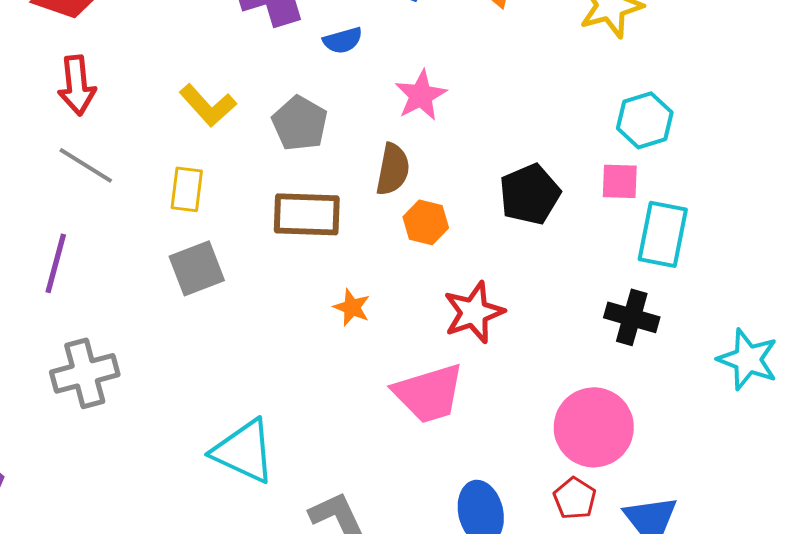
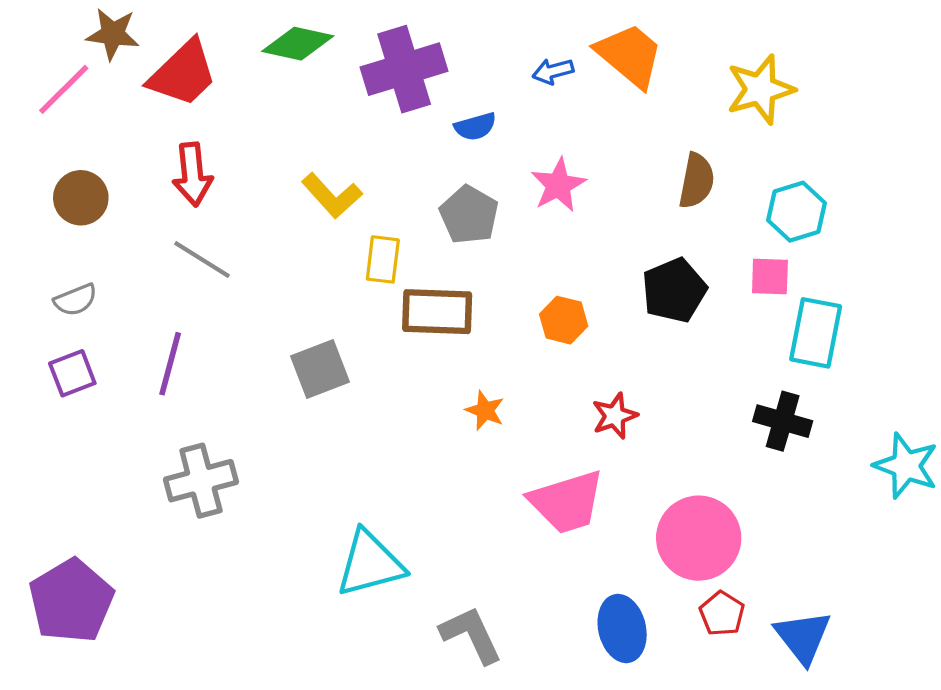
gray pentagon: (300, 123) -> (469, 215), moved
brown semicircle: (393, 169) -> (697, 181), moved
yellow rectangle: (187, 189) -> (383, 259), moved
red star: (474, 312) -> (615, 416), size x0.7
pink circle: (594, 427) -> (699, 538), moved
cyan triangle: (244, 451) -> (370, 564), turned -40

